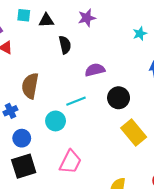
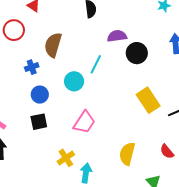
black circle: (119, 98) -> (137, 53), moved
cyan line: (76, 101) -> (96, 64), turned -48
black square: (24, 166) -> (39, 122), size x0.7

